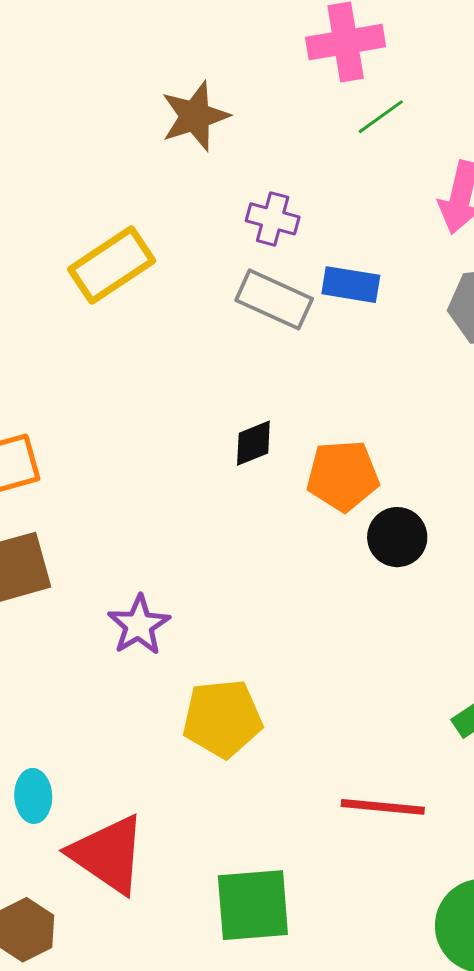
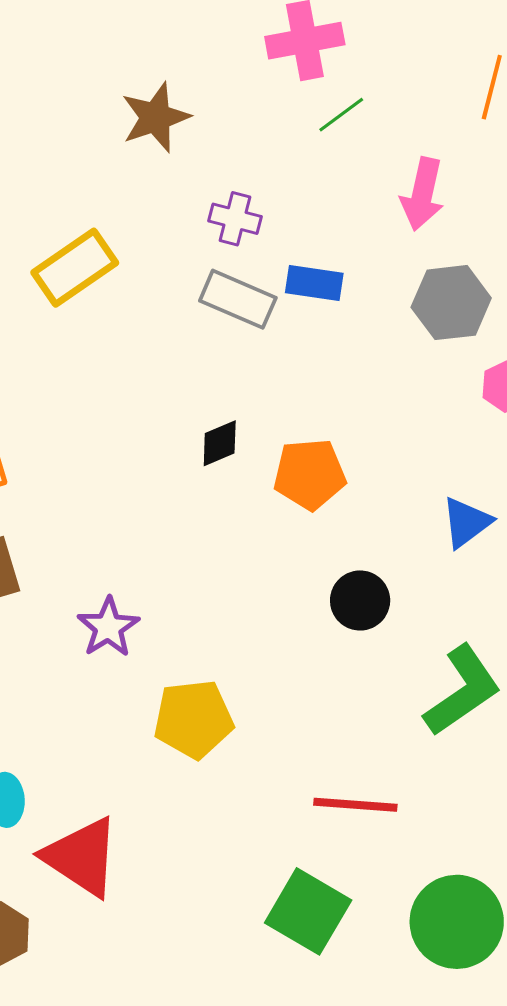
black circle: (397, 537) -> (360, 600), moved
green square: (253, 905) -> (308, 911), moved, turned 36

